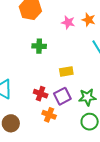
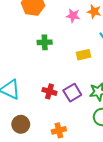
yellow rectangle: (66, 72) -> (84, 55), moved
orange cross: (49, 115) -> (59, 130), moved, turned -32

